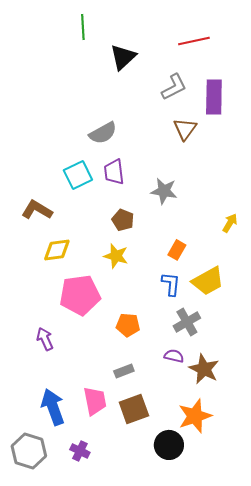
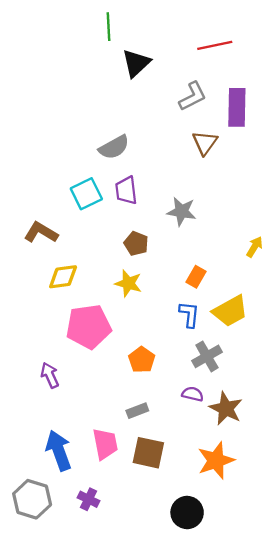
green line: (83, 27) -> (108, 27), moved
orange pentagon: (128, 325) -> (142, 360), turned 30
brown square: (134, 409) -> (148, 453), turned 32
black circle: (169, 445) -> (187, 512), moved

